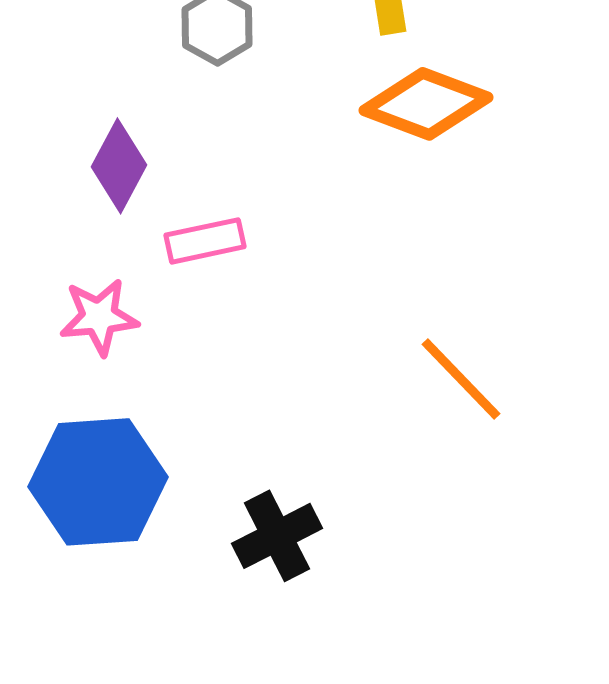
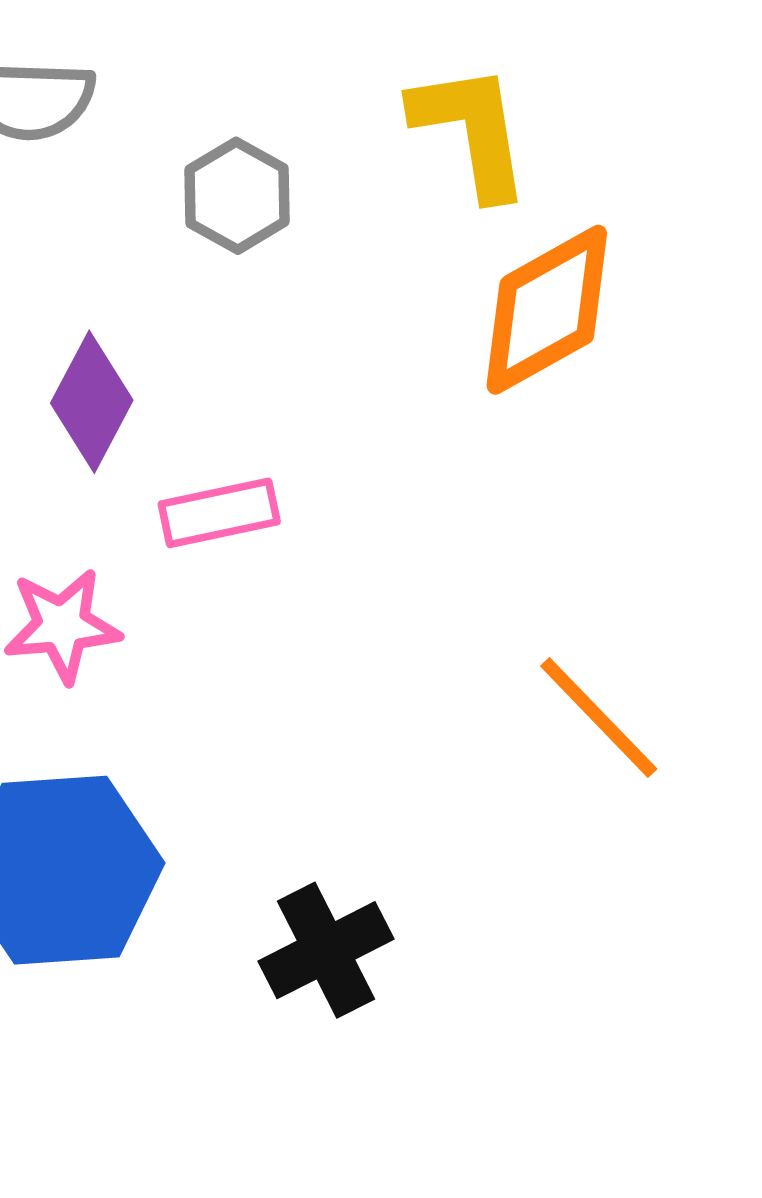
orange diamond: (426, 104) -> (547, 310), turned -50

